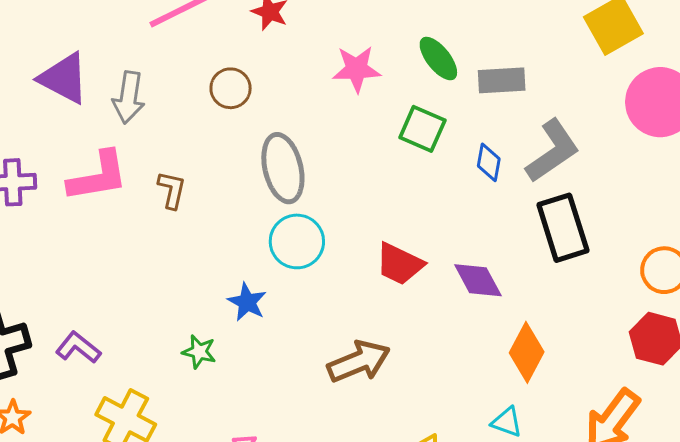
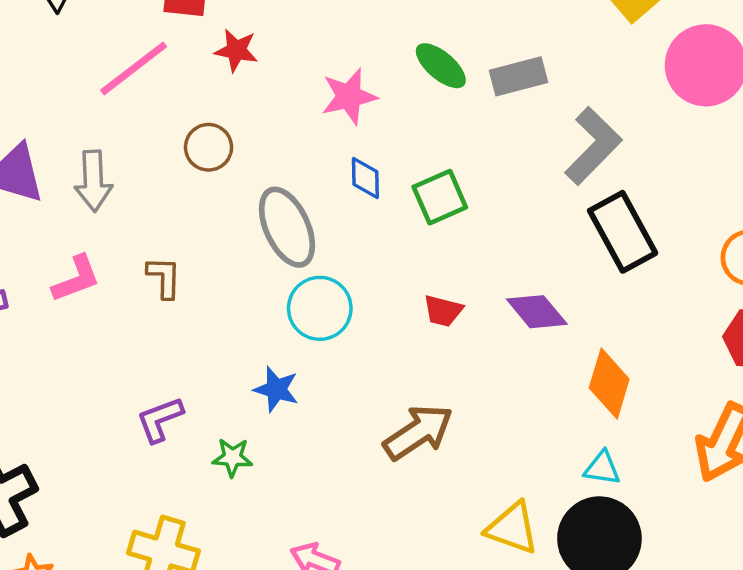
green square: (422, 129) -> (440, 197), moved, turned -36
blue diamond: (489, 162) -> (365, 178), moved
pink L-shape: (98, 176) -> (76, 279), size x0.7
red trapezoid: (400, 264) -> (443, 311), size x0.7
purple L-shape: (78, 347) -> (160, 420), moved, turned -48

